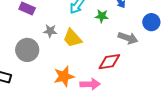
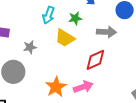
yellow trapezoid: (72, 38) -> (65, 38), moved

